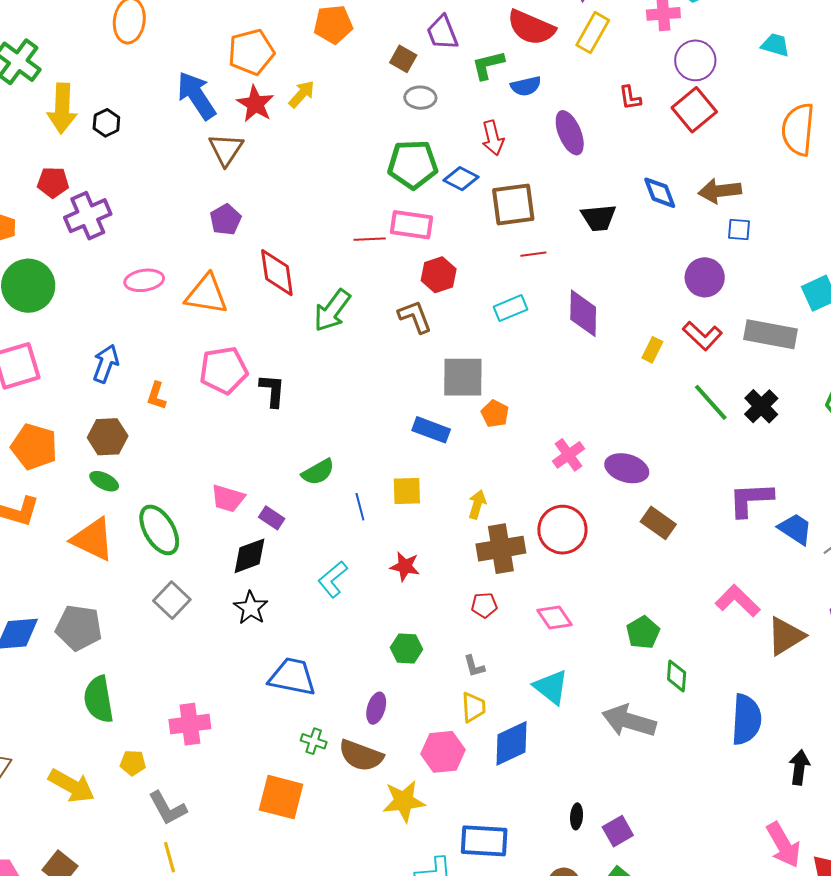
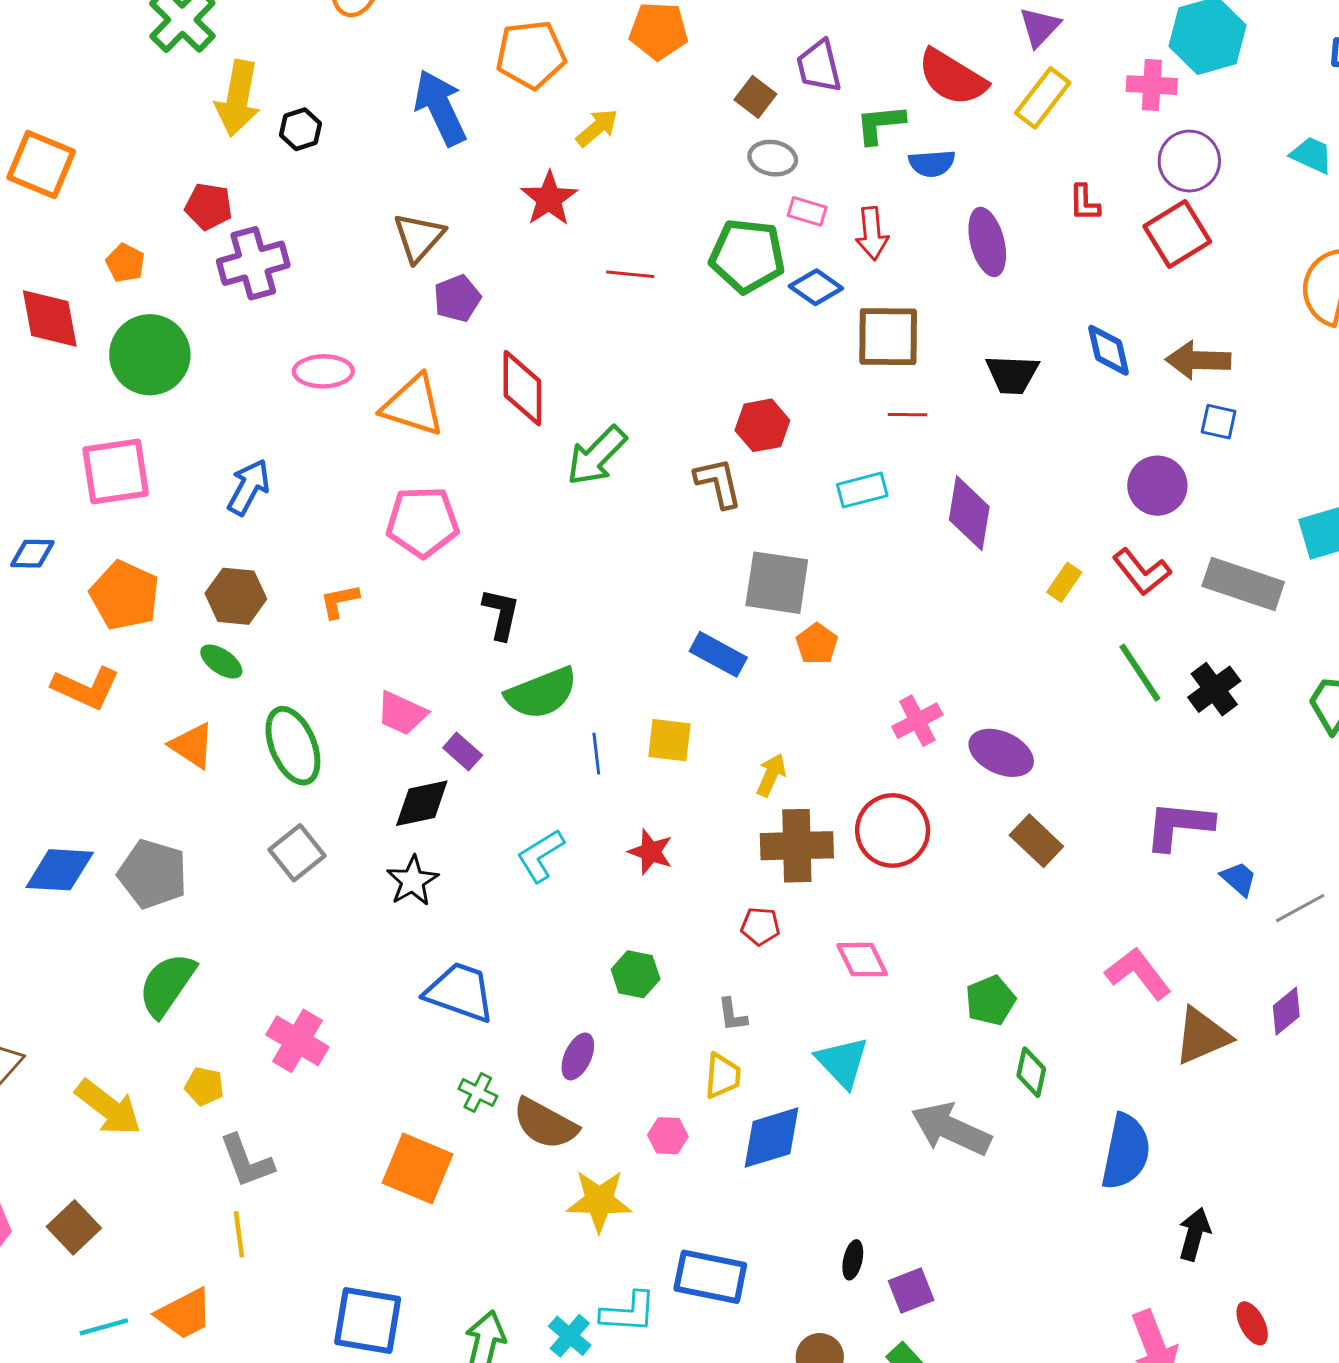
red star: (255, 104) -> (549, 199), moved
brown triangle: (226, 149) -> (419, 237), moved
pink rectangle: (412, 225) -> (807, 211), moved, size x0.6
red line: (370, 239) -> (630, 274), moved
black L-shape: (272, 390) -> (501, 614), moved
orange L-shape: (156, 396) -> (339, 601), moved, turned 52
green semicircle: (318, 472) -> (541, 693), size x1.4
blue trapezoid: (795, 529) -> (1239, 879), size x0.7
orange triangle: (93, 539) -> (192, 746), size x0.7
green semicircle: (99, 699) -> (167, 985), turned 36
pink cross: (190, 724) -> (297, 1041), turned 30
pink hexagon: (443, 752) -> (668, 1136), size x0.6

